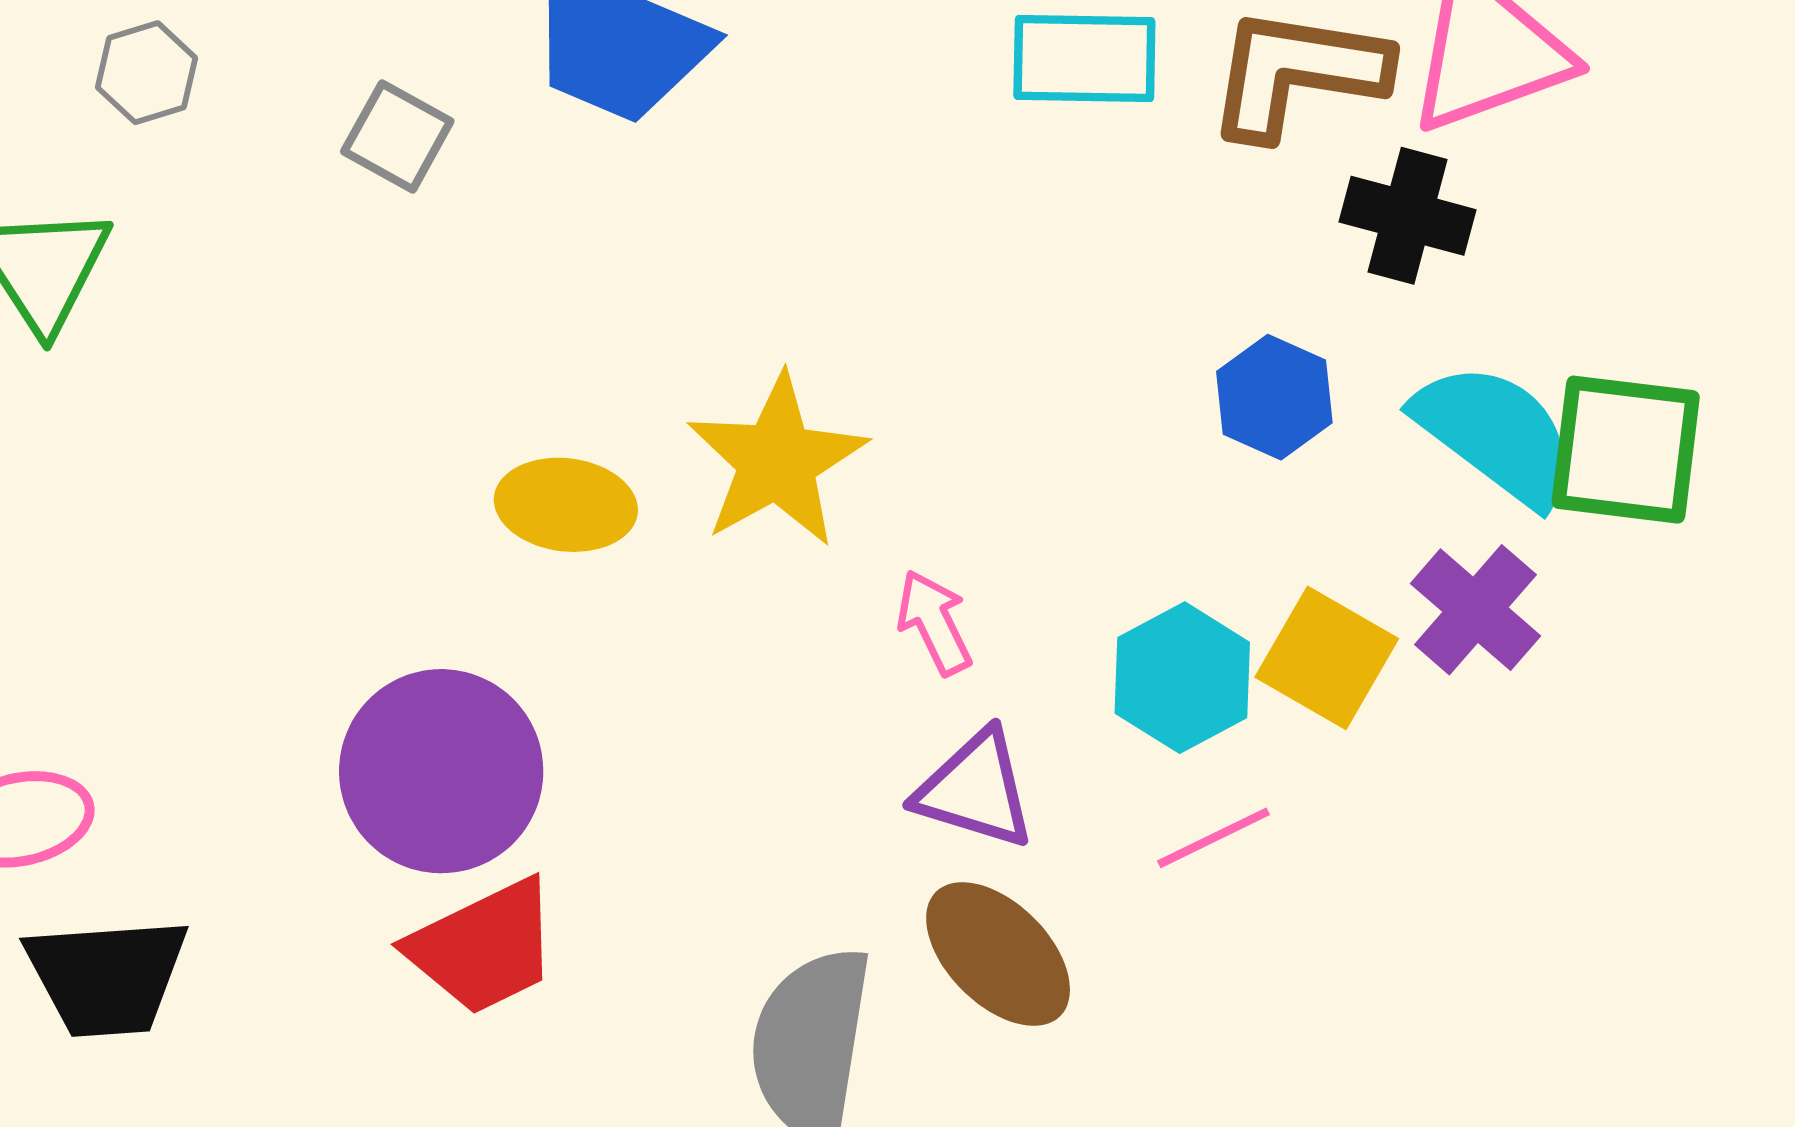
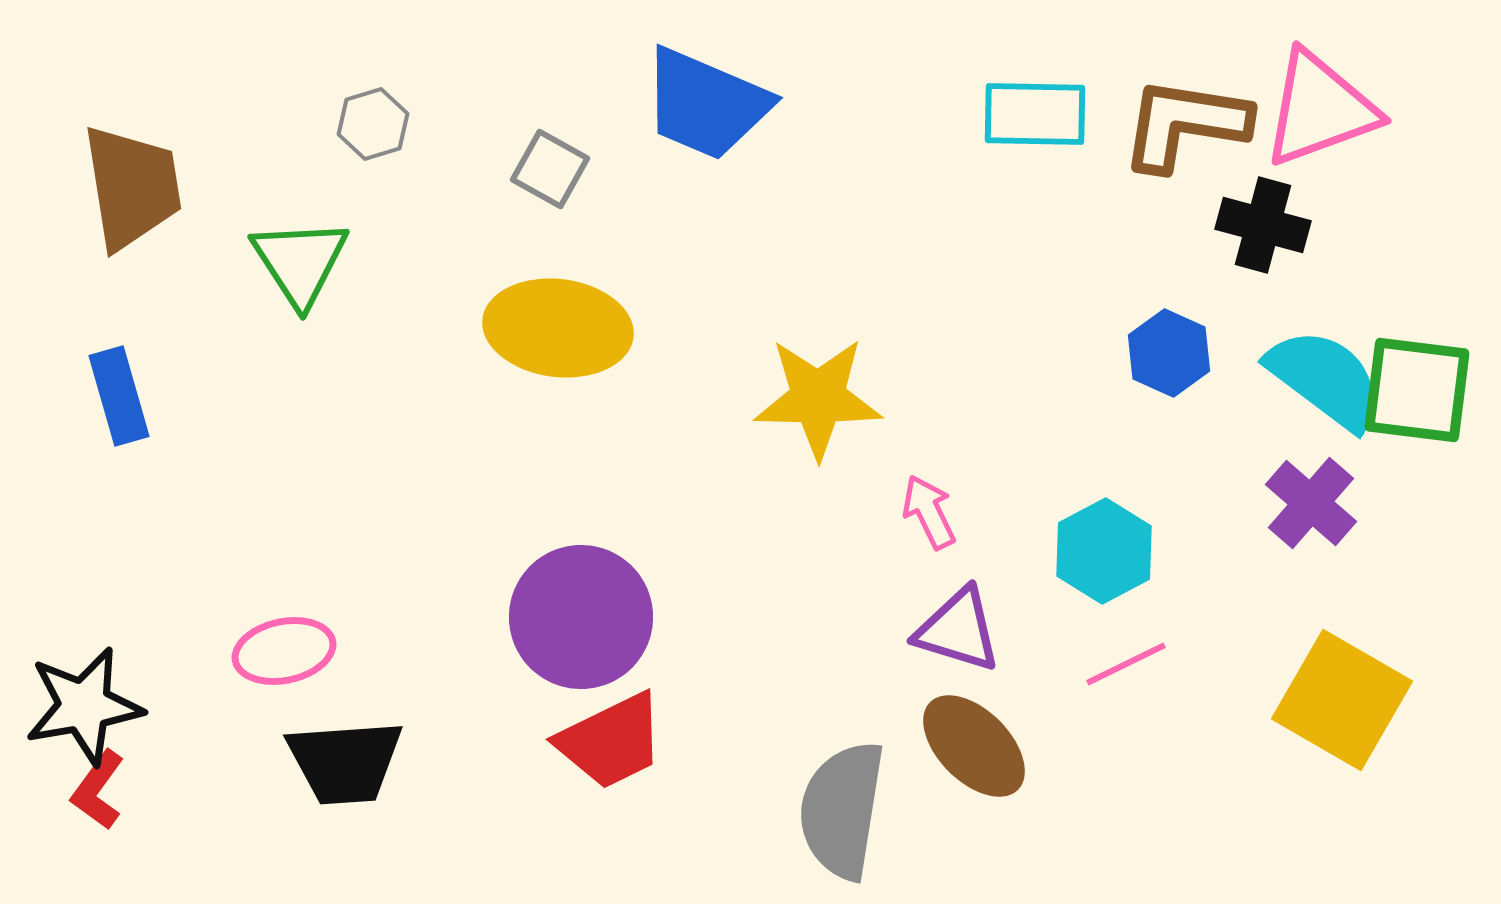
yellow star: (777, 461) -> (818, 398), turned 30
yellow ellipse: (566, 505) -> (558, 328), moved, size x1.5
yellow square: (1327, 658) -> (1342, 700), moved, size x1.4

